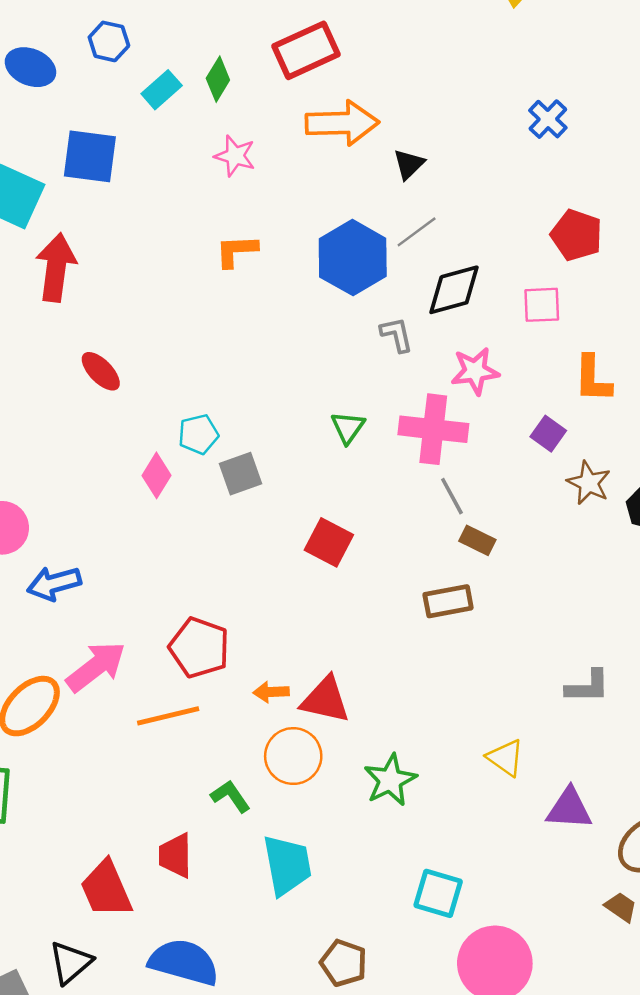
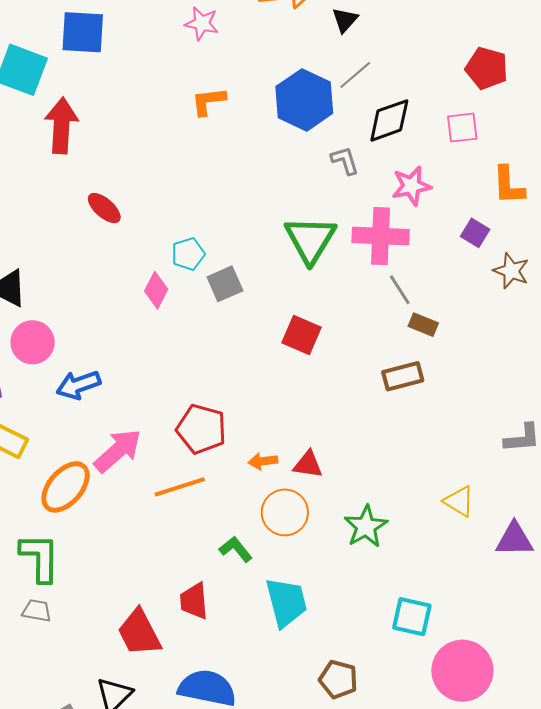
green triangle: (348, 427) -> (310, 240), size x1.8
red triangle: (325, 700) -> (308, 464), size x0.7

